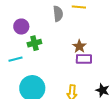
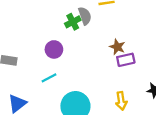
purple circle: (21, 27) -> (54, 49), moved
green cross: (34, 43) -> (73, 22), moved

